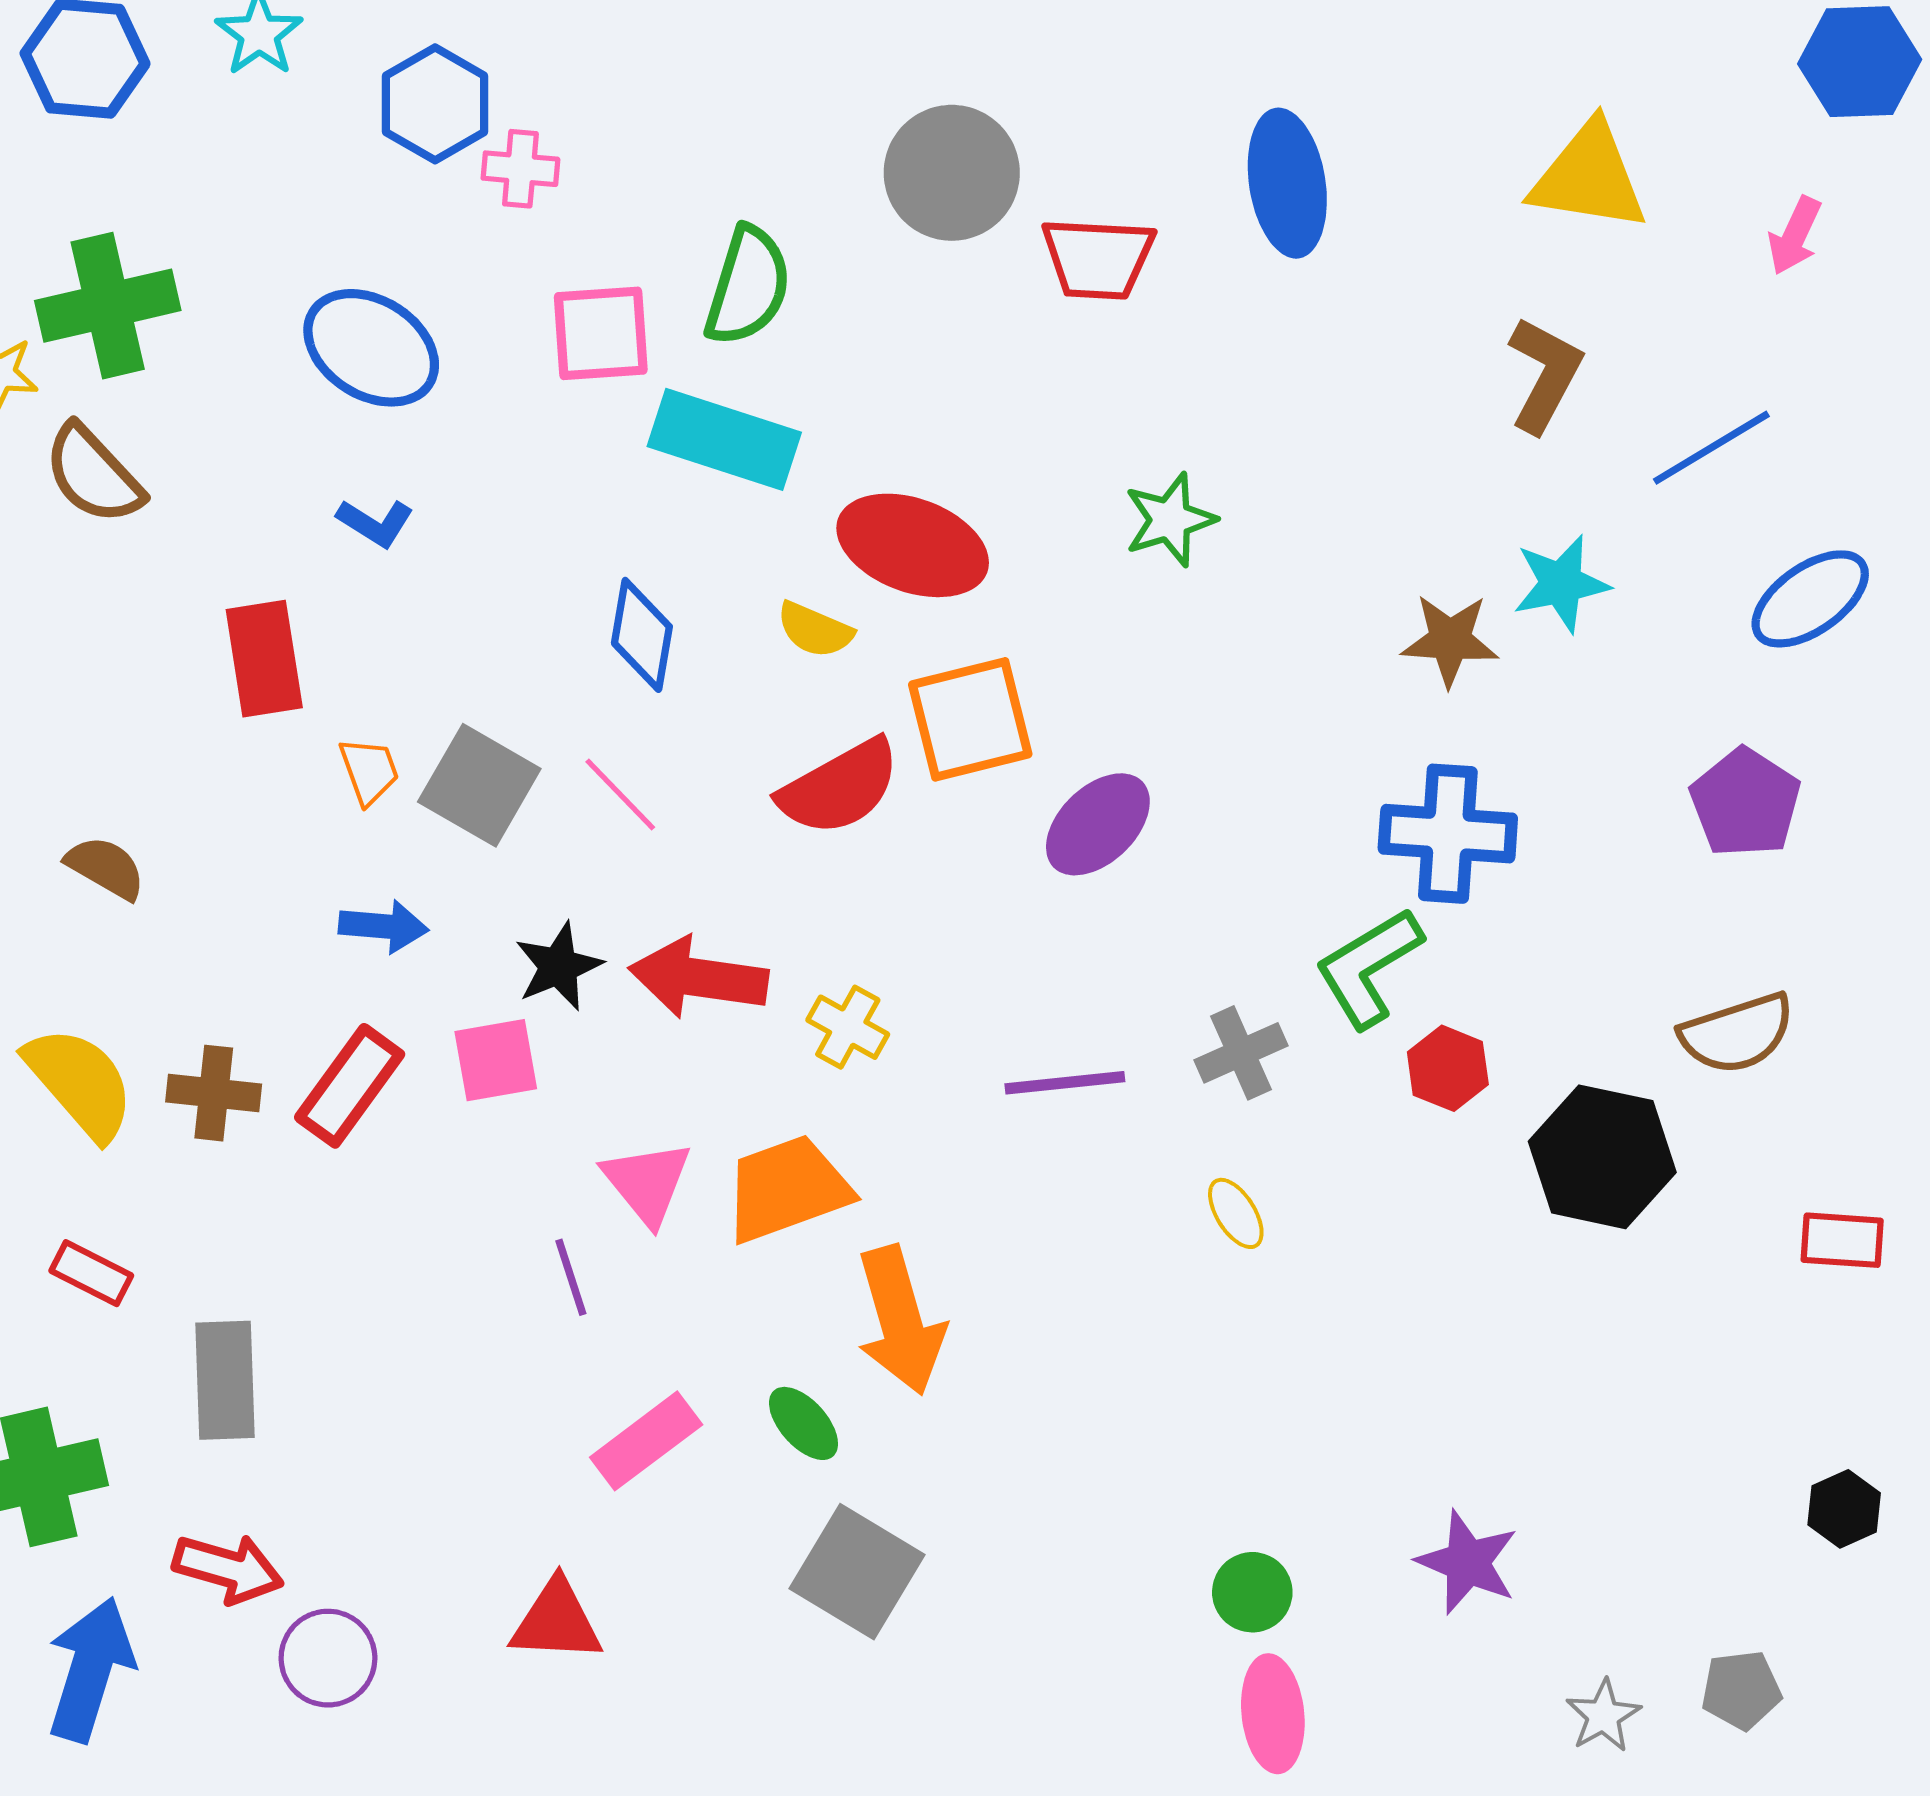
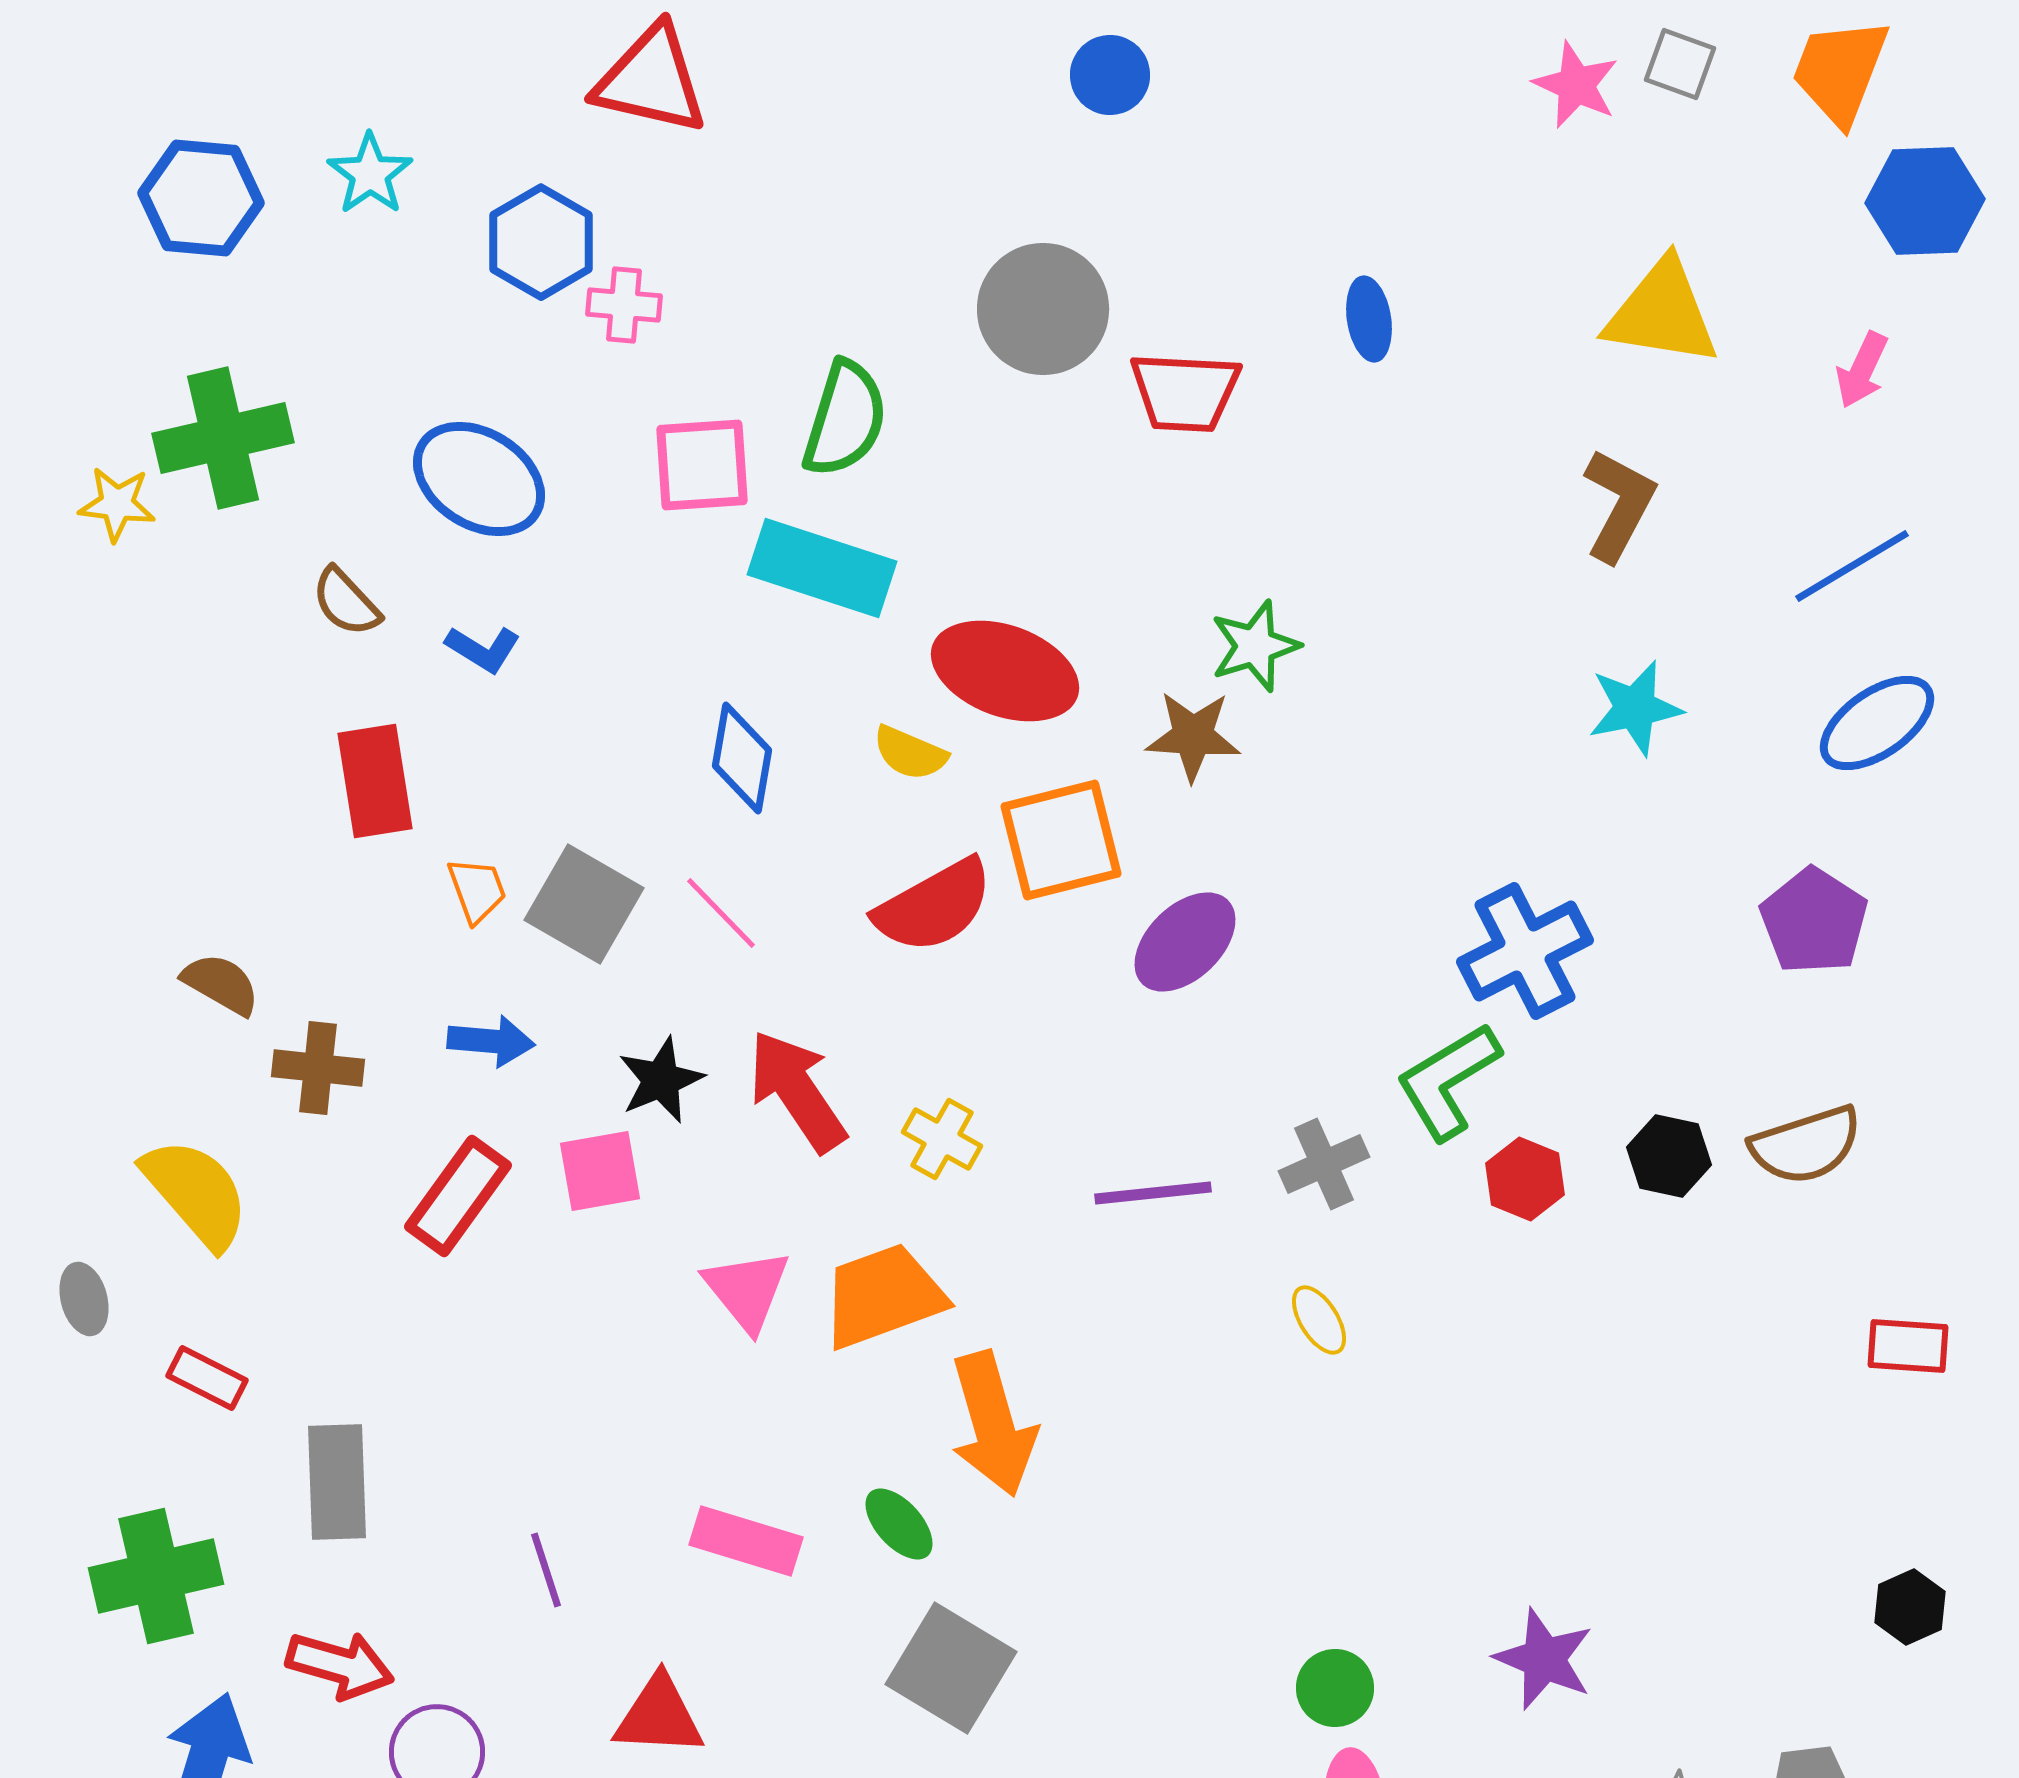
blue ellipse: (1287, 183) -> (1369, 319), size x0.6
blue line: (1711, 448) -> (1852, 566), moved
brown semicircle: (93, 474) -> (346, 602), moved, size x0.7
brown star: (1450, 640) -> (1193, 736), moved
blue cross: (1448, 834) -> (1525, 951), turned -31
red arrow: (699, 978) -> (797, 1091), turned 48
brown cross: (214, 1093) -> (318, 1068), moved
black hexagon: (1602, 1157) -> (1669, 1156), moved, size x0.6
purple line: (571, 1277) -> (546, 1570), moved
pink rectangle: (646, 1441) -> (746, 1541), turned 54

